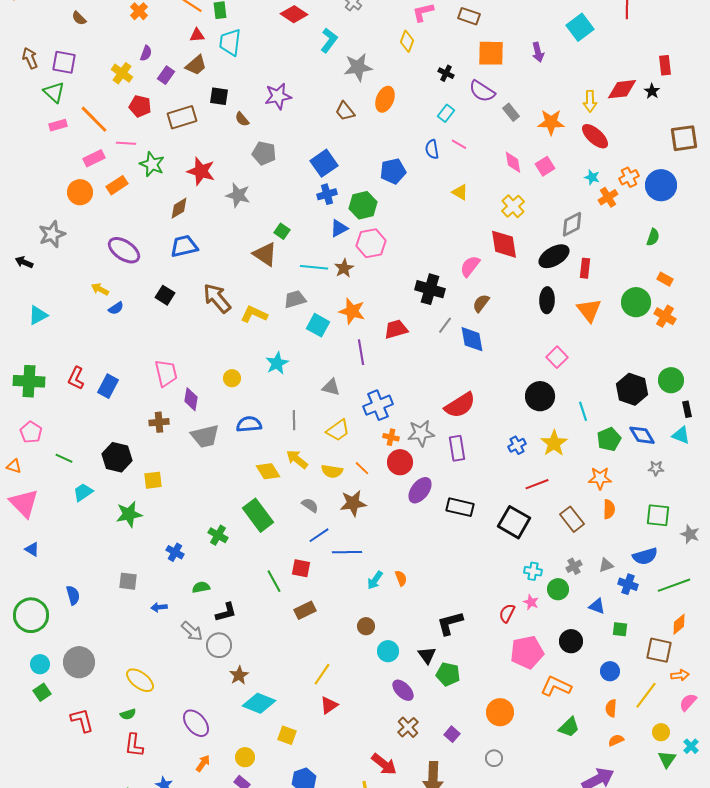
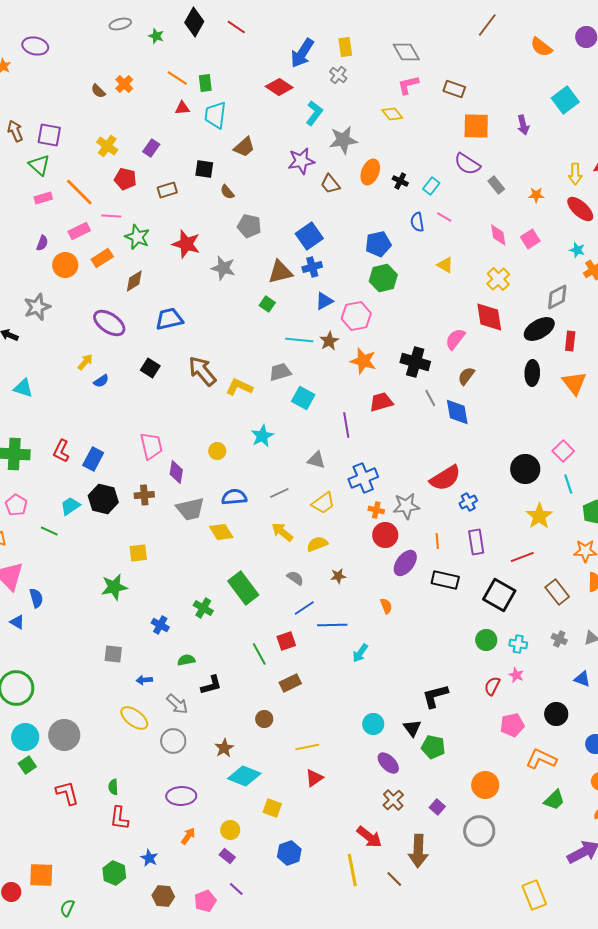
brown semicircle: (79, 18) -> (98, 91), moved
yellow diamond: (407, 41) -> (392, 114), turned -60
purple semicircle: (146, 53) -> (42, 243), moved
brown trapezoid: (196, 65) -> (244, 147), moved
black cross: (446, 73) -> (400, 181), moved
purple star: (278, 96) -> (301, 161), moved
brown rectangle: (182, 117) -> (167, 190), size x0.7
orange star: (551, 122) -> (536, 195), size x0.6
green hexagon: (363, 205) -> (383, 278), moved
brown diamond: (179, 208) -> (134, 281), moved
brown triangle: (265, 254) -> (280, 272), moved, turned -48
yellow arrow: (100, 289) -> (85, 362), turned 102
orange star: (352, 311) -> (363, 361), moved
cyan triangle: (38, 315) -> (23, 388), turned 45
gray line: (445, 325) -> (430, 398), turned -66
pink square: (557, 357) -> (563, 451), moved
gray line: (294, 420) -> (279, 493), turned 66
blue cross: (517, 445) -> (468, 502), moved
purple rectangle: (457, 448) -> (476, 542), moved
black hexagon: (117, 457) -> (103, 499), moved
orange line: (362, 468) -> (437, 541), moved, turned 42
yellow diamond: (268, 471) -> (221, 532), moved
yellow semicircle: (332, 471) -> (317, 544), turned 150
cyan trapezoid: (83, 492) -> (70, 506), moved
brown star: (353, 503) -> (338, 576), size x0.6
gray cross: (574, 566) -> (559, 639), turned -35
red square: (301, 568) -> (286, 641), turned -30
orange semicircle: (401, 578) -> (386, 606), moved
green circle: (558, 589) -> (486, 640), moved
blue semicircle: (73, 595) -> (36, 598), moved
brown circle: (366, 626) -> (264, 719), moved
gray circle: (219, 645) -> (173, 741), moved
pink pentagon: (527, 652) -> (512, 725), size x0.7
cyan circle: (40, 664) -> (25, 737), size x1.4
yellow line: (322, 674) -> (307, 747), turned 45
yellow ellipse: (140, 680) -> (134, 718), moved
green semicircle: (128, 714) -> (113, 787), turned 105
purple ellipse: (196, 723) -> (181, 796), turned -52
gray circle: (494, 758) -> (479, 831), size x1.8

